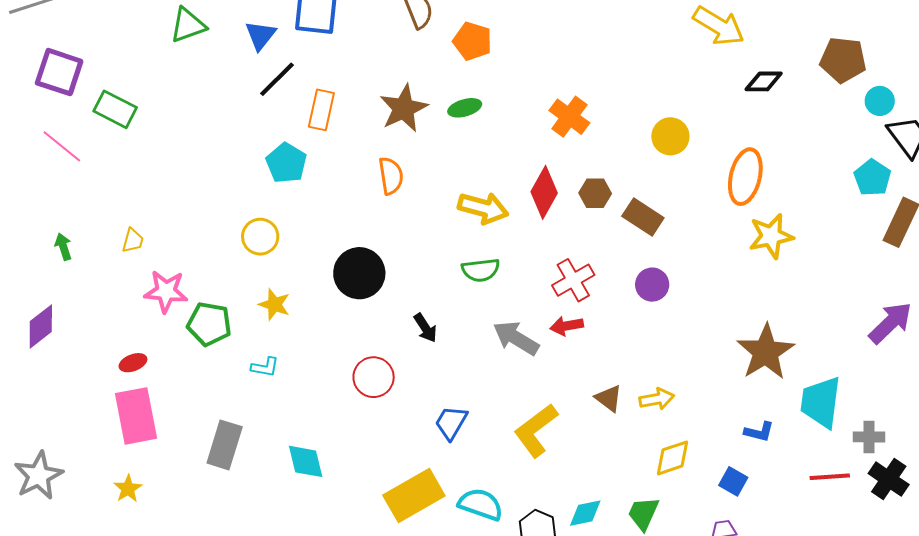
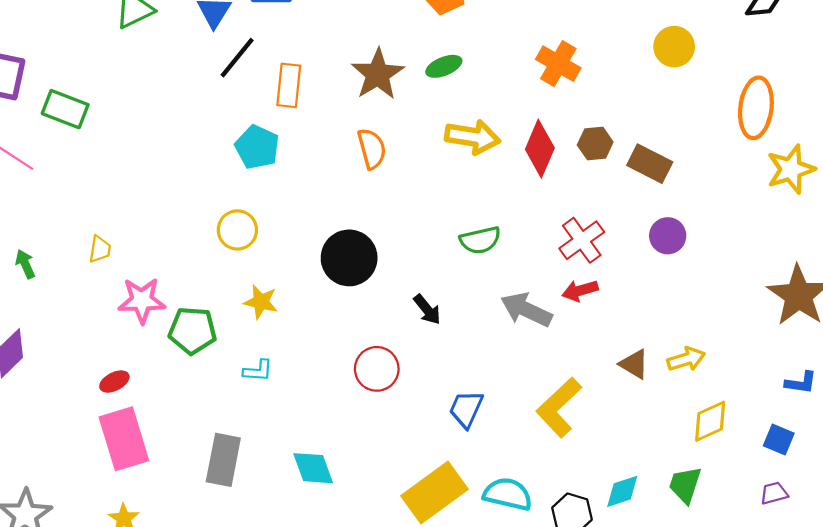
yellow circle: (670, 136) -> (674, 47), moved
yellow arrow: (483, 208) -> (473, 137), moved

